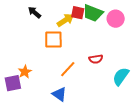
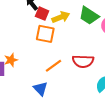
red square: (78, 13) -> (42, 14), moved
red semicircle: (96, 59) -> (83, 61), size x1.5

